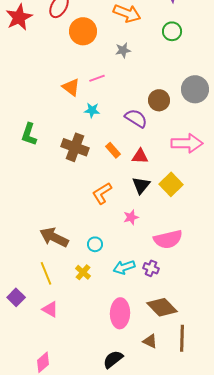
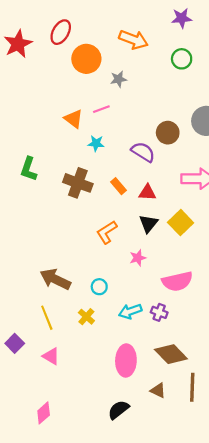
gray star: (123, 50) -> (118, 79), moved

